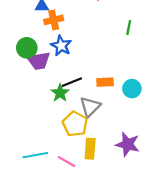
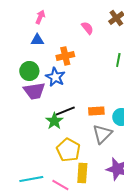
orange cross: (54, 20) -> (65, 56), moved
green circle: (27, 48) -> (29, 71), moved
gray triangle: (90, 107) -> (102, 134), moved

